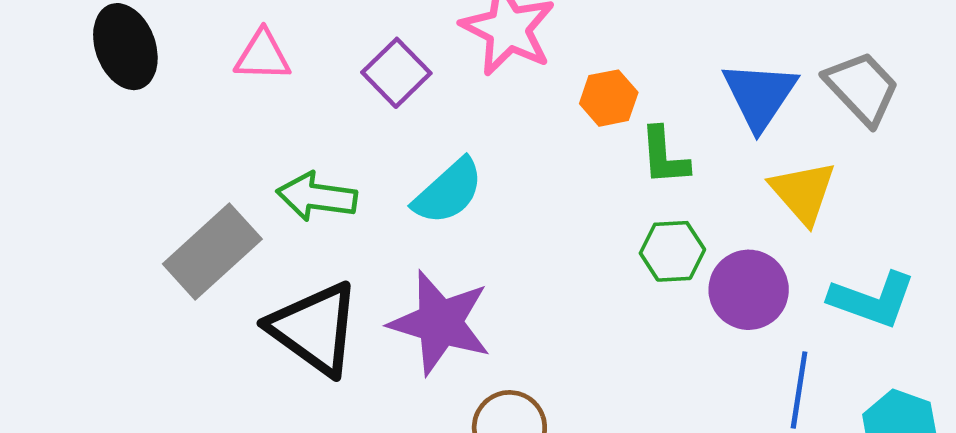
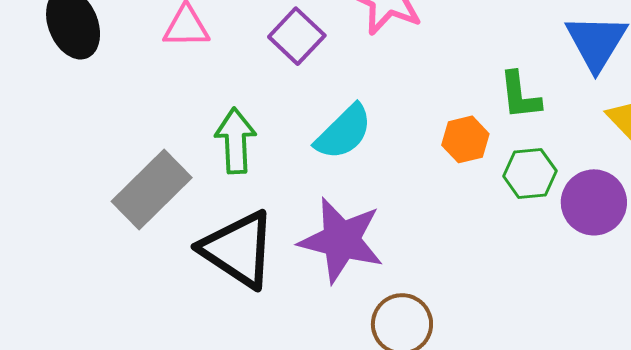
orange hexagon: (609, 98) -> (465, 139), moved
green arrow: (317, 197) -> (236, 141), turned 82

